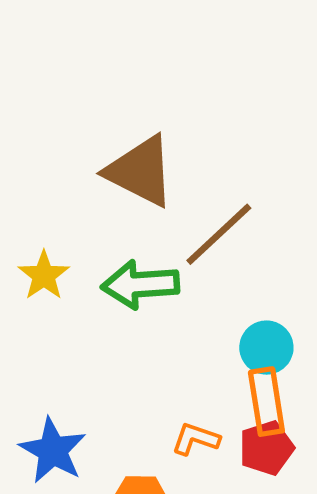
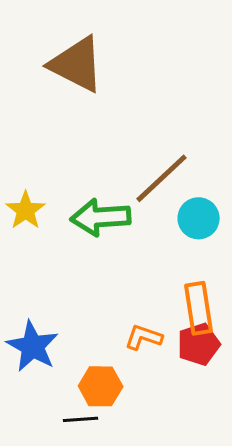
brown triangle: (140, 171) -> (77, 64), moved
cyan circle: (266, 348) -> (199, 218), moved

